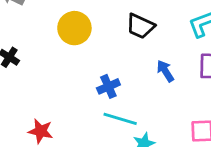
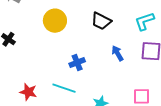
cyan line: (120, 119) -> (64, 88), moved

